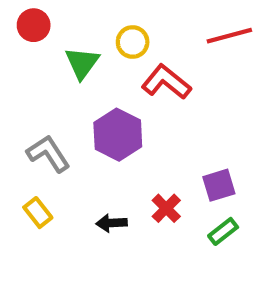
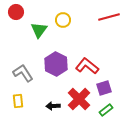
red L-shape: (166, 82) -> (87, 66), moved
red cross: (166, 208) -> (79, 99), size x1.6
yellow rectangle: (38, 213) -> (18, 101), turned 32

